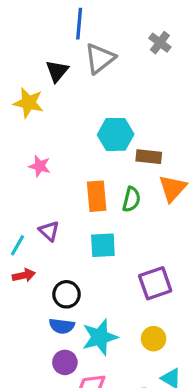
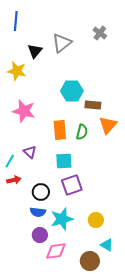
blue line: (79, 24) -> (16, 21), moved
pink star: (40, 166) -> (24, 111), size x1.6
purple square: (155, 283) -> (72, 185), moved

